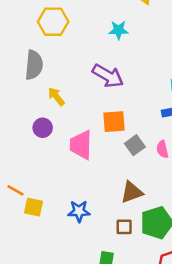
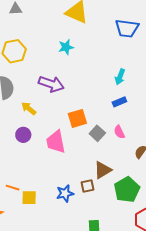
purple arrow: (108, 76) -> (51, 84), moved
brown square: (124, 227) -> (88, 186), moved

